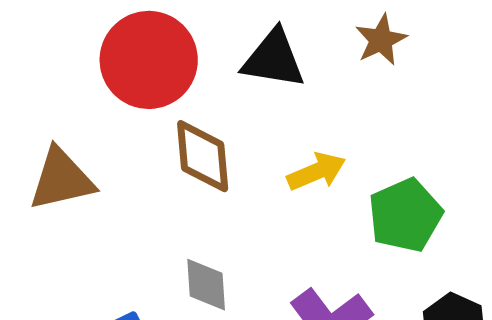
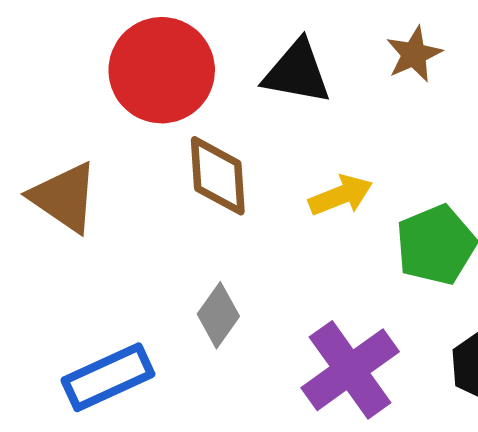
brown triangle: (61, 179) -> (64, 197), turned 46
gray diamond: (206, 285) -> (218, 315), turned 38

